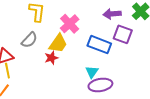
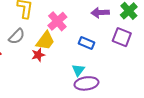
purple square: (123, 34) -> (122, 37), moved
blue rectangle: (99, 45) -> (87, 43), size x0.7

